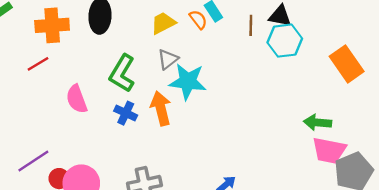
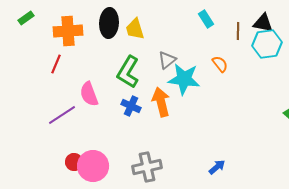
orange semicircle: (198, 20) -> (220, 64), moved
yellow trapezoid: (163, 23) -> (135, 29), moved, turned -80
red line: (38, 64) -> (56, 64), turned -36
purple line: (33, 161) -> (62, 115), moved

